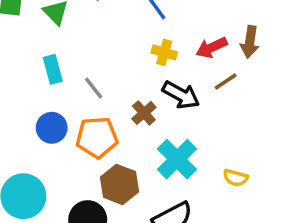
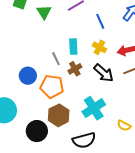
cyan rectangle: (53, 69) -> (73, 47), moved
brown cross: (144, 113) -> (75, 69), moved

